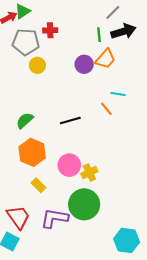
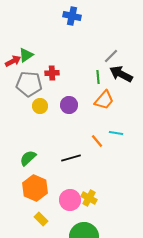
black arrow: (123, 31) -> (121, 74), turned -135
purple circle: (84, 64) -> (69, 105), moved
orange line: (106, 109) -> (97, 141), moved
yellow cross: (89, 173) -> (89, 198), moved, turned -35

